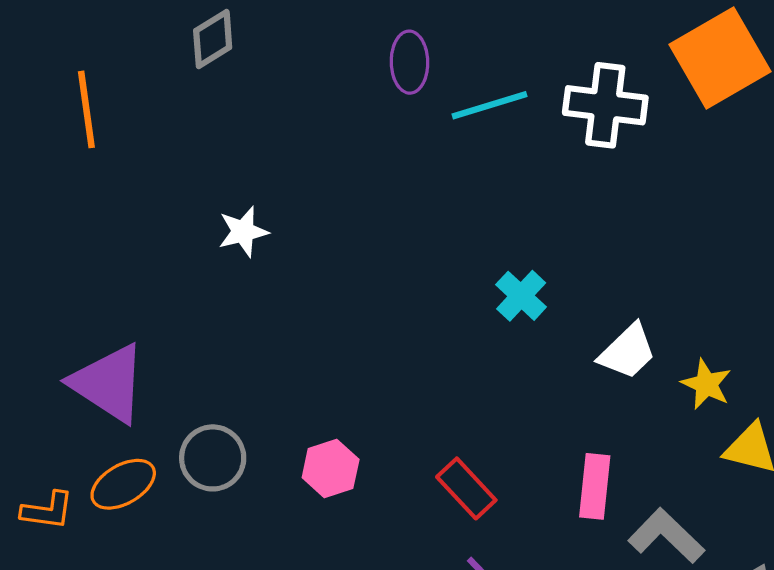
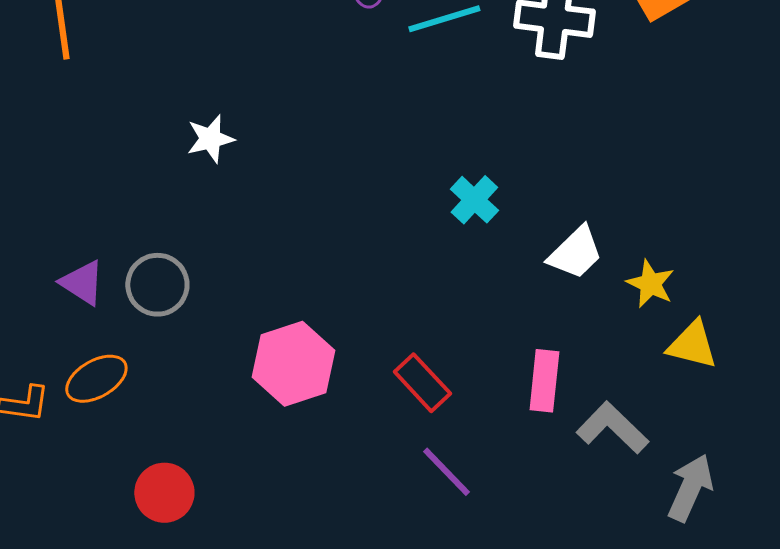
purple triangle: (108, 383) -> (82, 283), size x0.6
gray circle: (213, 458) -> (157, 285), moved
pink hexagon: (331, 468) -> (293, 364), size x1.5

